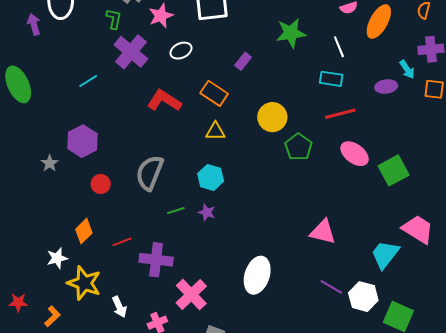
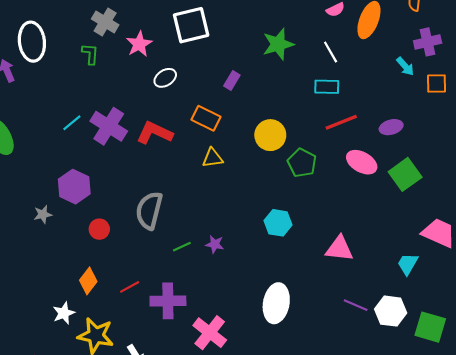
purple cross: (131, 52) -> (109, 126), moved
purple ellipse: (386, 86) -> (391, 127), moved
gray star: (50, 163) -> (43, 214), turned 30
cyan hexagon: (211, 177) -> (278, 223), moved
cyan trapezoid: (385, 255) -> (408, 264), size x0.7

